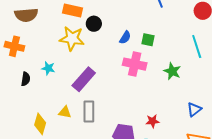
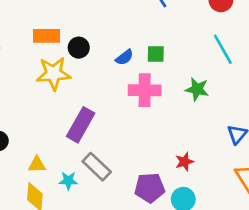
blue semicircle: (125, 37) -> (124, 57), turned 32
cyan star: (48, 68) -> (68, 181), moved
yellow triangle: (65, 112) -> (37, 165), moved
gray rectangle: (89, 112) -> (97, 167), turned -35

